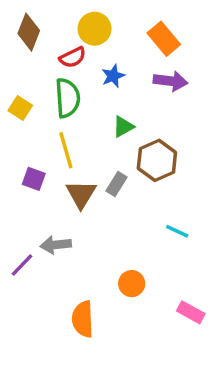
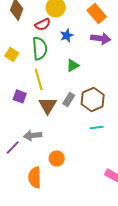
brown hexagon: (157, 160) -> (93, 99), moved
cyan line: (177, 231) -> (97, 127), moved, turned -32
orange circle: (132, 284) -> (57, 158), moved
orange semicircle: (83, 319) -> (35, 177), moved

